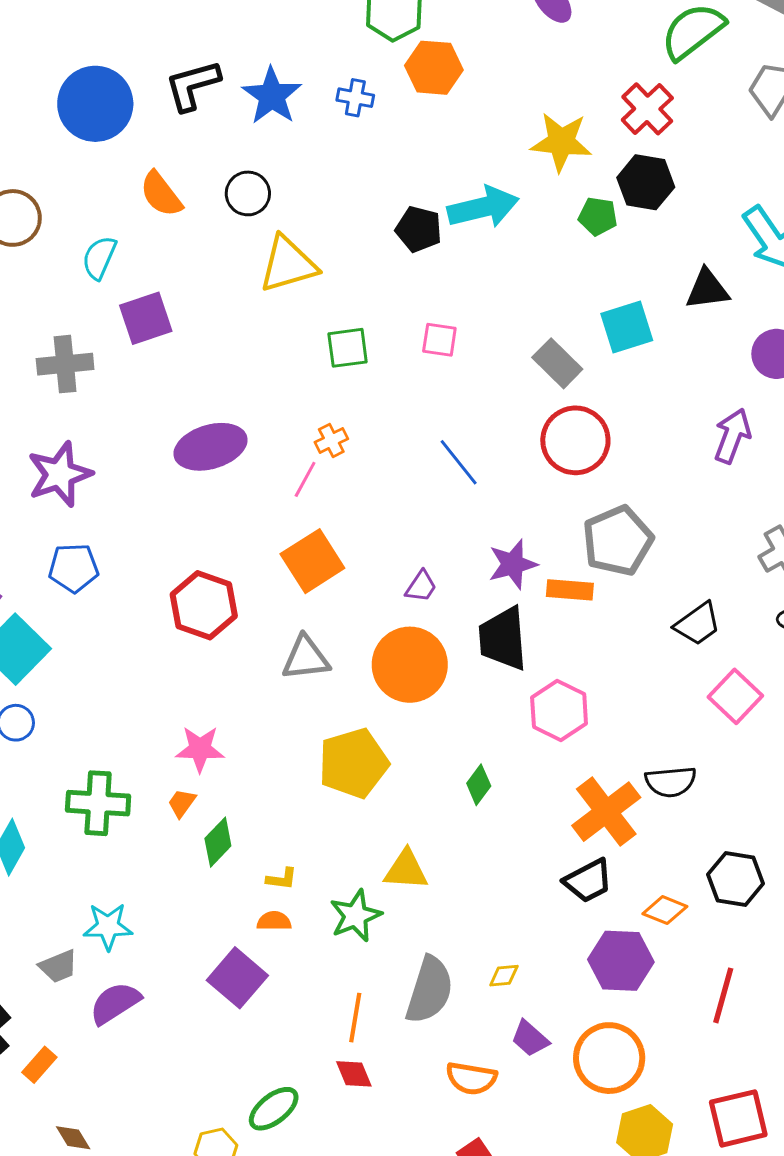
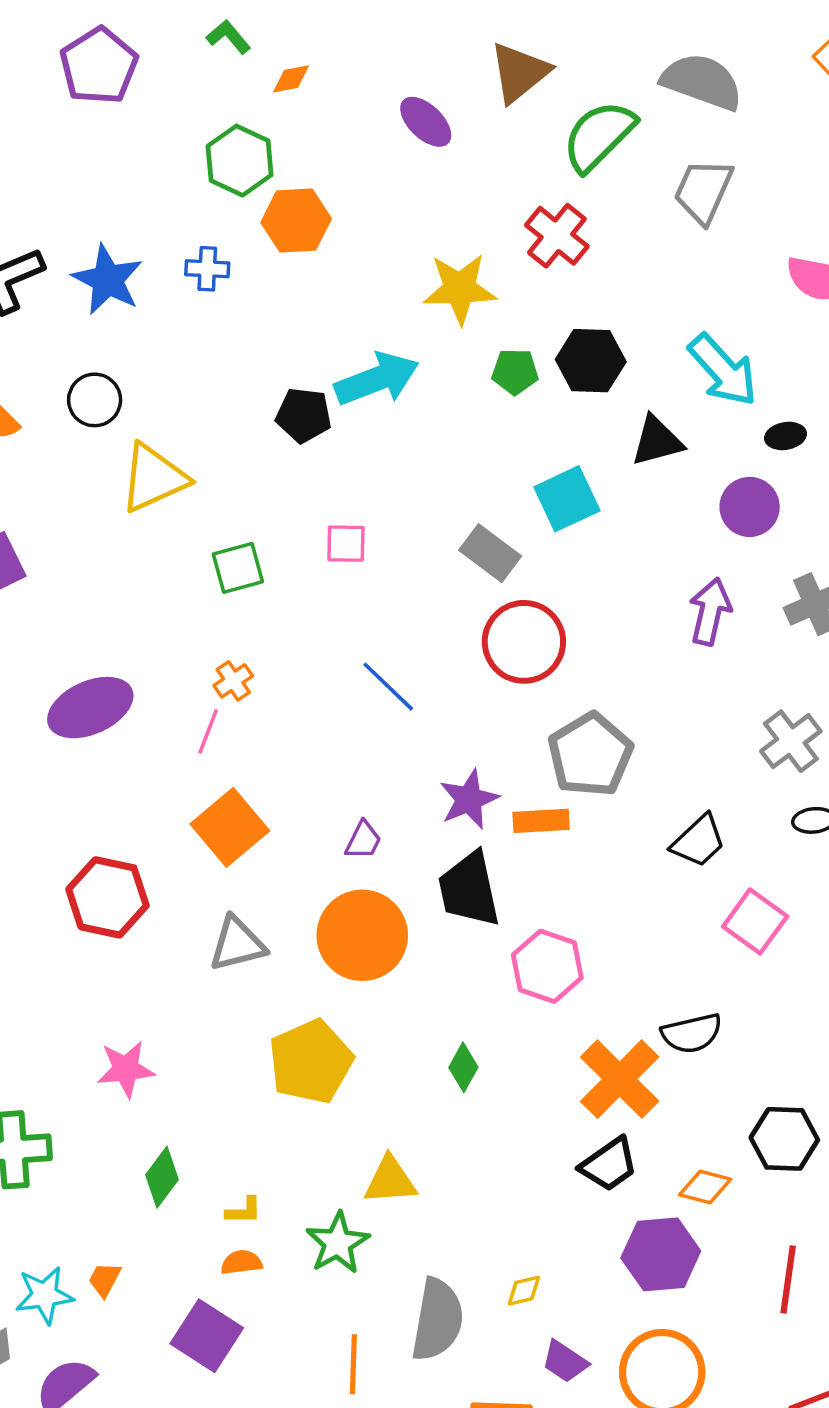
black hexagon: (646, 182) -> (591, 361), moved
orange trapezoid: (182, 803) -> (105, 1279), moved

